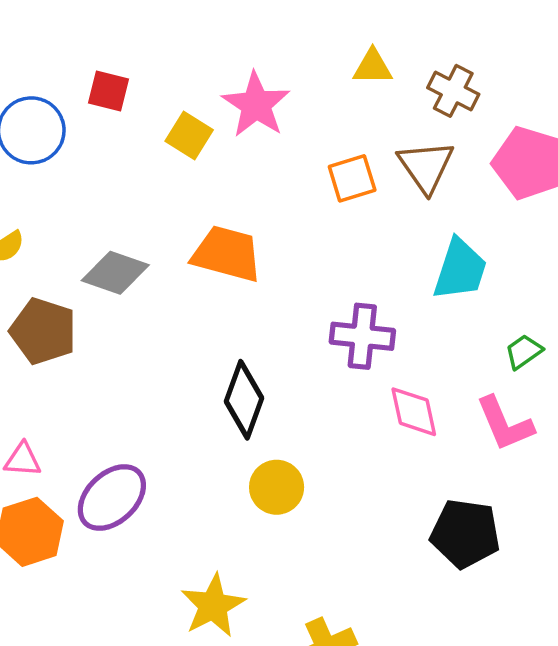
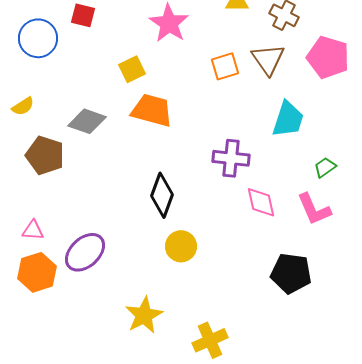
yellow square: (189, 136) -> (132, 69), moved, turned 32

